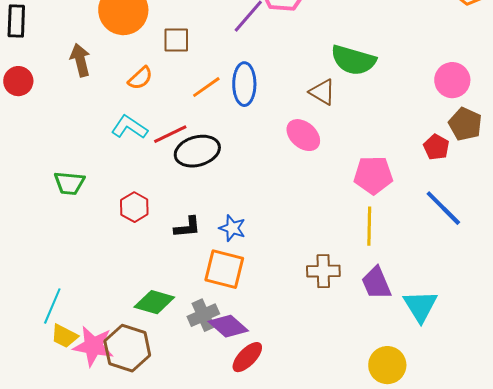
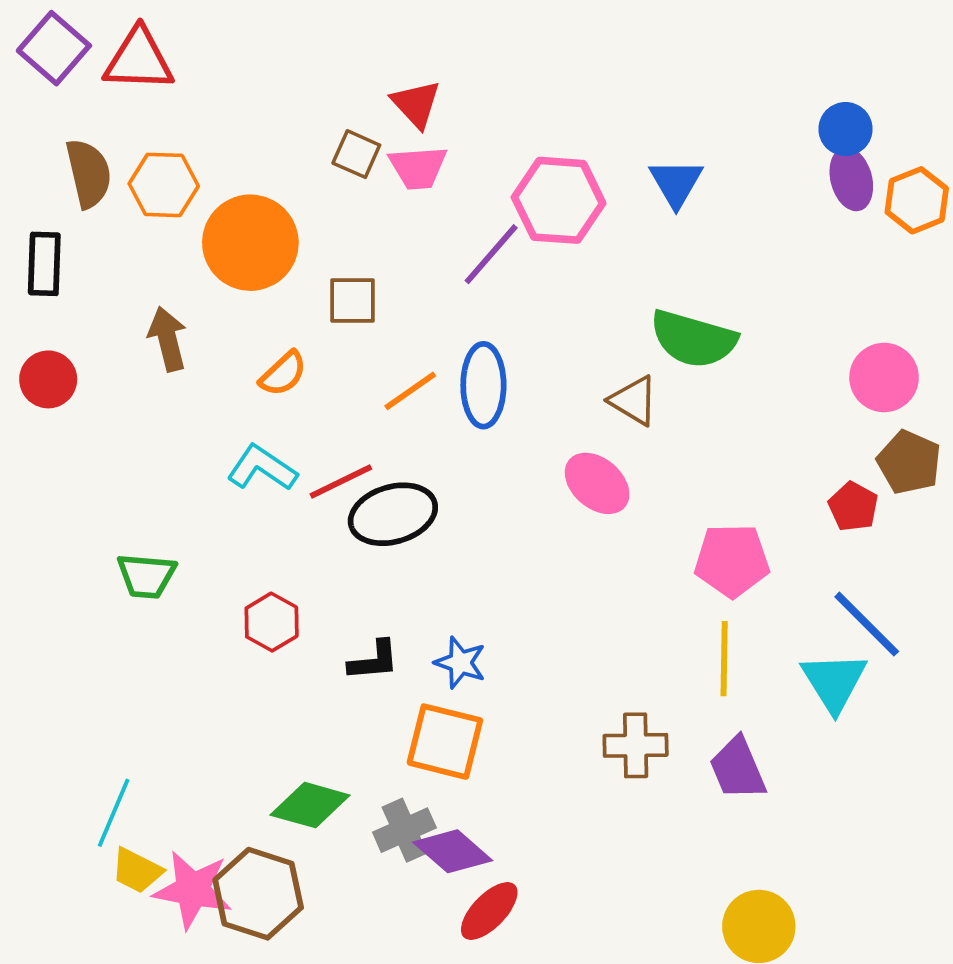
cyan triangle: (420, 306) -> (834, 682), moved

